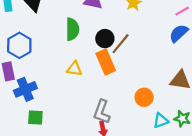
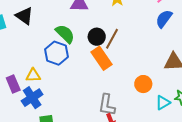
green semicircle: (72, 29) -> (65, 34), turned -35
blue hexagon: (19, 45) -> (56, 53), moved
yellow triangle: (74, 69) -> (33, 75), moved

